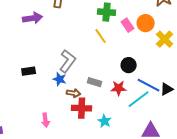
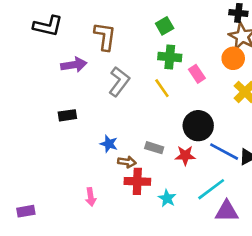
orange circle: (146, 23) -> (233, 58), moved
gray L-shape: (68, 61) -> (119, 82), moved
black circle: (129, 65) -> (198, 126), size x1.5
black rectangle: (29, 71) -> (67, 115), moved
cyan line: (139, 99) -> (211, 189), moved

